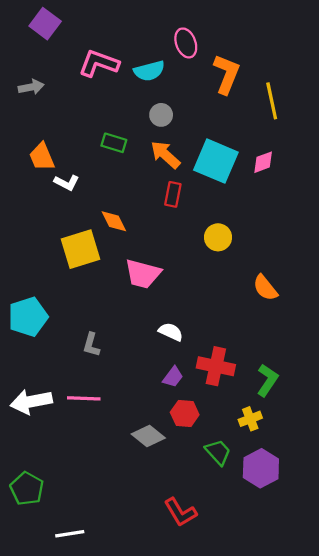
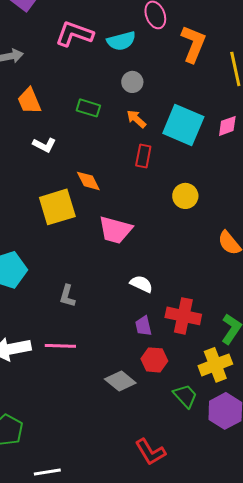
orange arrow: (165, 155) -> (136, 119), size x0.7
orange trapezoid: (42, 157) -> (29, 101), moved
purple trapezoid: (173, 377) -> (143, 326), turned 130
yellow cross: (250, 419) -> (215, 365), size x1.5

